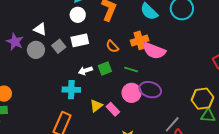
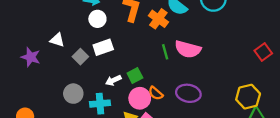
orange cross: (140, 40) -> (158, 19), moved, turned -30
orange semicircle: (112, 46) -> (156, 93), moved
gray circle: (36, 50) -> (73, 94), moved
green line: (131, 69) -> (165, 52), moved, turned 64
pink circle: (132, 93) -> (140, 98), moved

